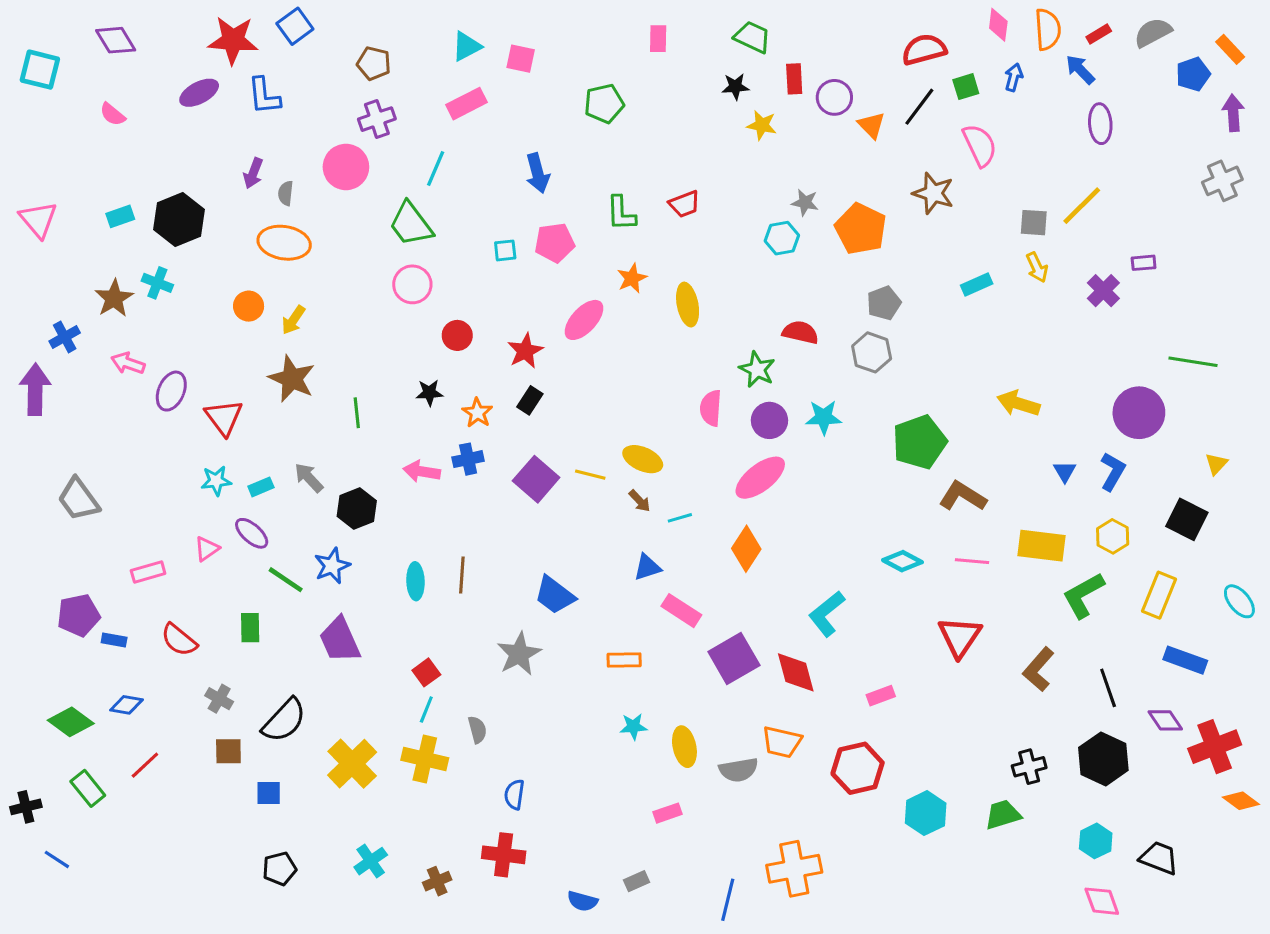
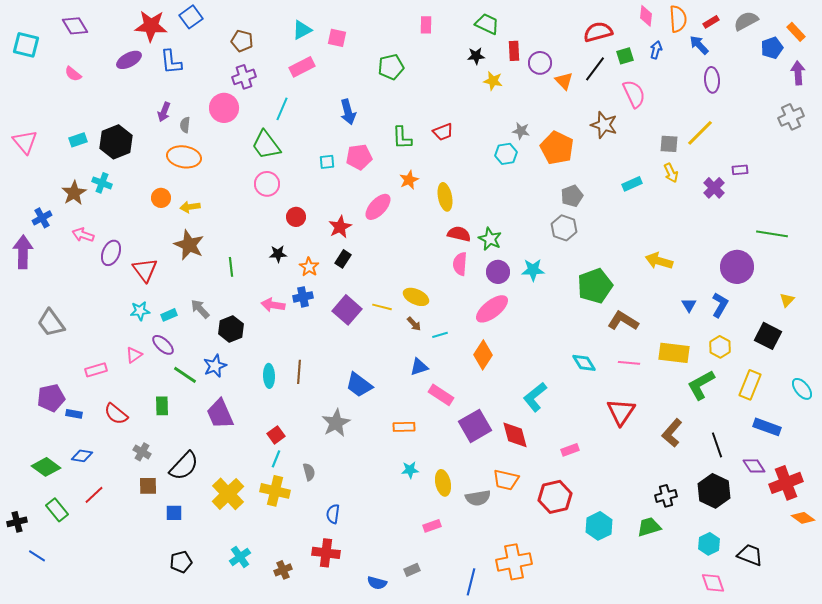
yellow arrow: (293, 320) -> (190, 207), turned 48
red semicircle: (800, 332) -> (459, 234), moved
cyan diamond: (902, 561) -> (584, 363), turned 30

